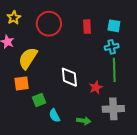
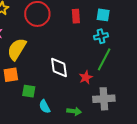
green line: (114, 70) -> (104, 59), turned 30
green square: (39, 100) -> (29, 91), turned 32

